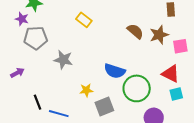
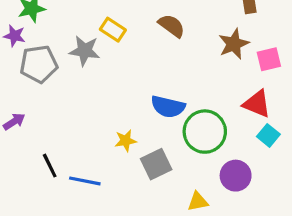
brown semicircle: (135, 31) -> (172, 26), moved
gray star: (63, 60) -> (85, 51), moved
cyan square: (176, 94) -> (268, 135), turned -32

